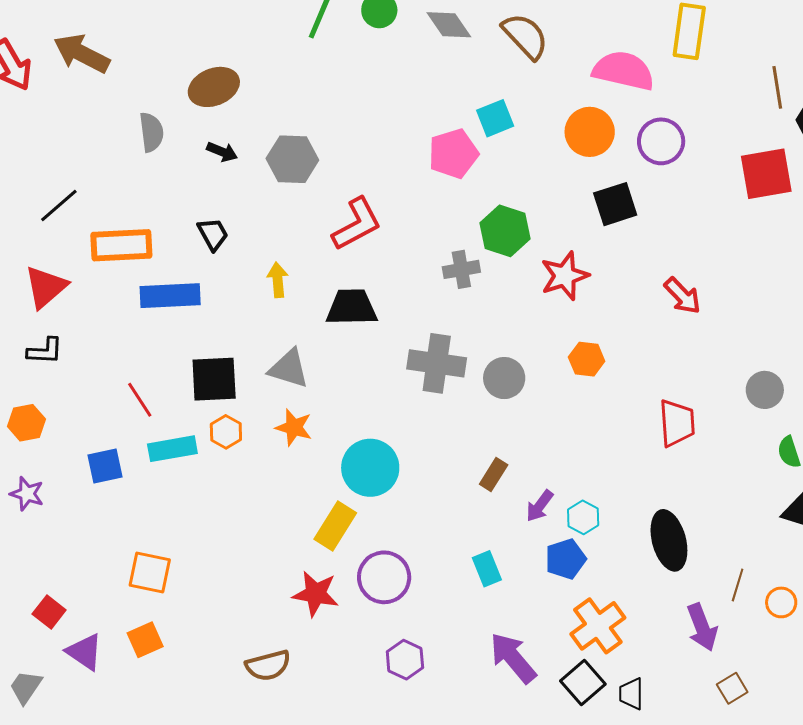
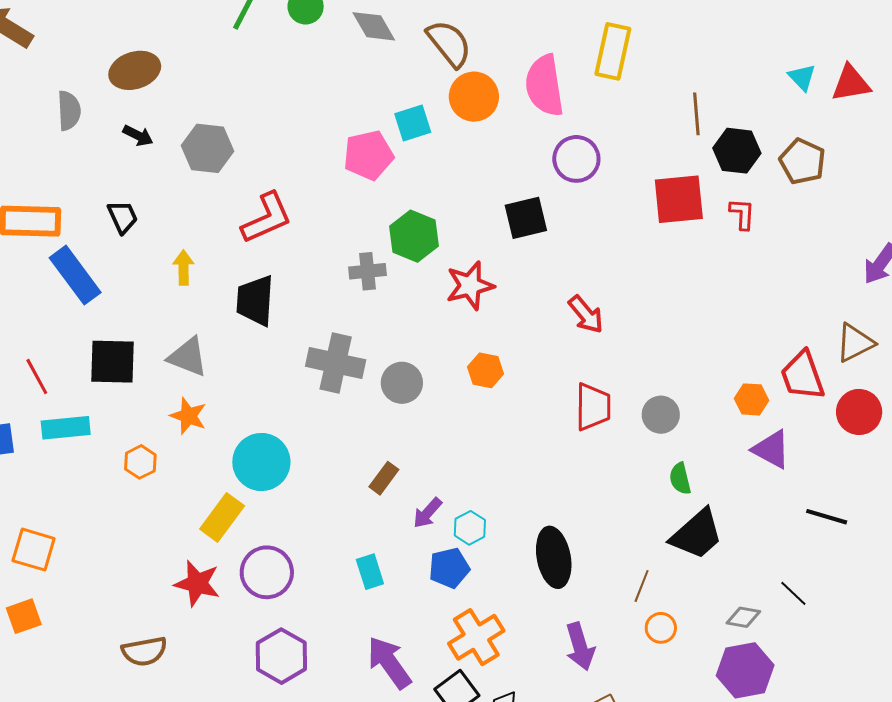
pink semicircle: (624, 71) -> (544, 86), turned -116
orange circle: (590, 132) -> (474, 97), moved
blue rectangle: (170, 296) -> (75, 275), turned 52
black trapezoid: (352, 307) -> (255, 301), turned -90
red trapezoid: (677, 423) -> (593, 407), moved
orange hexagon: (226, 432) -> (140, 462), moved
brown line: (738, 585) -> (642, 586), moved
purple hexagon: (405, 660) -> (281, 656), size x1.4

